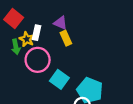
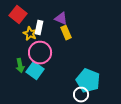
green arrow: (16, 47) -> (20, 66), moved
cyan square: (59, 79) -> (35, 71), moved

